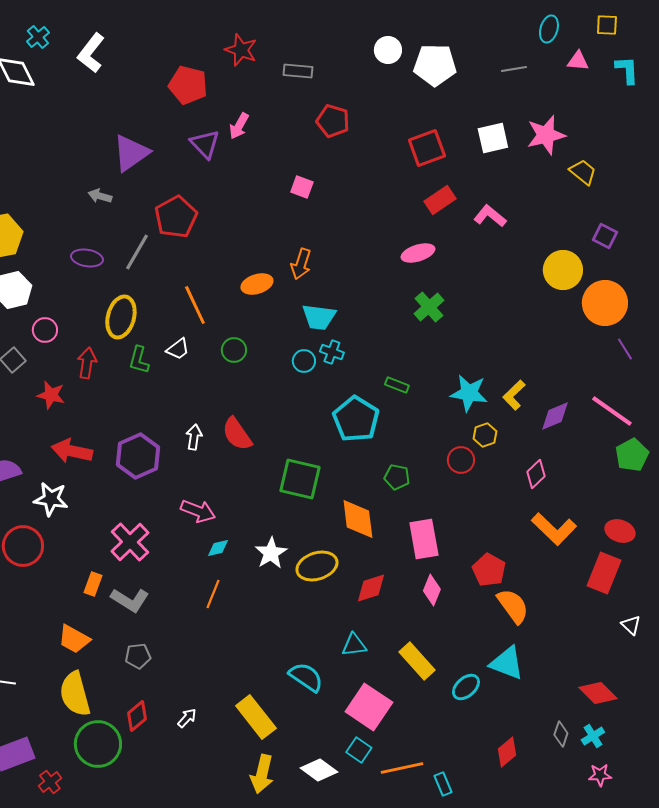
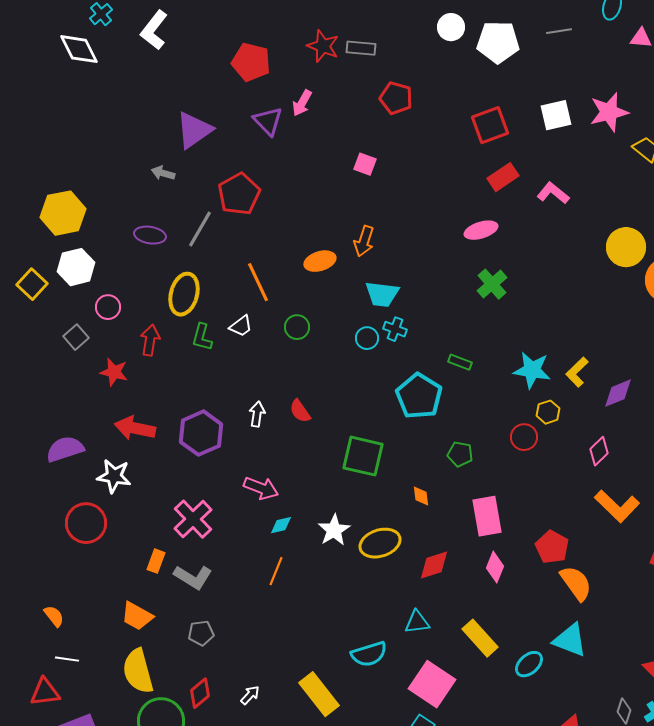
red star: (241, 50) -> (323, 46), moved
gray line: (514, 69) -> (559, 31), moved
red semicircle: (237, 434) -> (300, 411), size x0.7
orange diamond: (358, 519) -> (421, 496), size x0.5
cyan semicircle: (306, 677) -> (369, 654), turned 129

